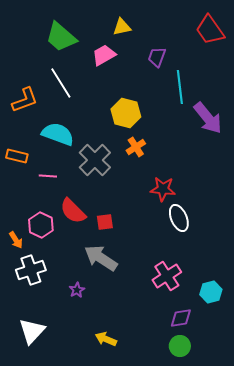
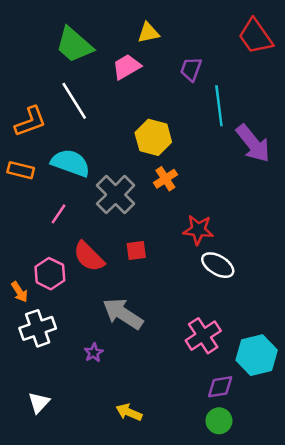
orange rectangle: (17, 156) -> (21, 170), moved
pink line: (48, 176) -> (58, 214), turned -60
white ellipse: (179, 218) -> (218, 265), turned -36
red square: (105, 222) -> (136, 250), moved
cyan hexagon: (211, 292) -> (257, 355), size x1.5
white triangle: (32, 331) -> (39, 403), size x0.7

